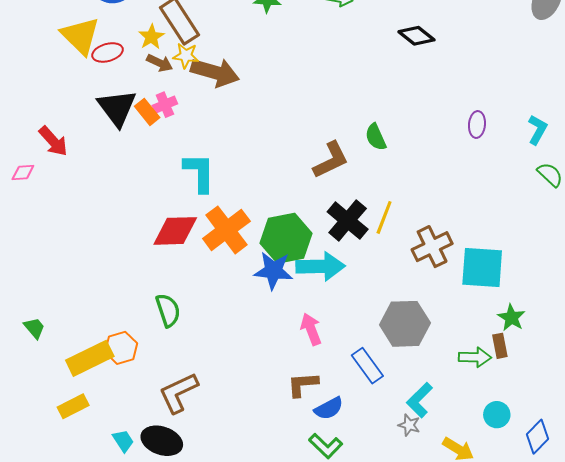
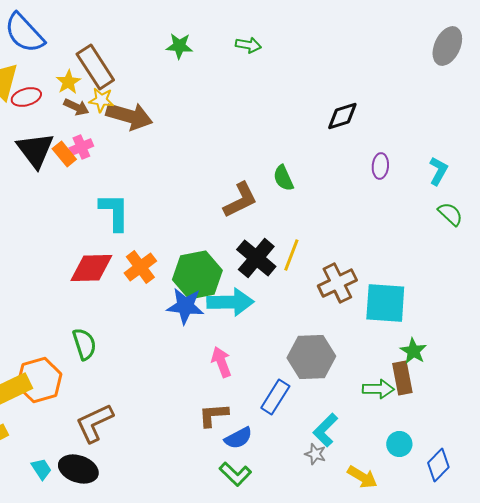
black diamond: (416, 36) -> (342, 116), moved, turned -56
orange cross: (226, 230) -> (140, 267), size x0.7
brown rectangle: (500, 346) -> (402, 378), size x1.4
orange hexagon: (121, 348) -> (39, 380), size x1.4
blue rectangle: (367, 366) -> (275, 397), turned 68

